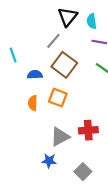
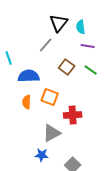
brown square: (64, 65) -> (67, 67), moved, size x0.7
blue semicircle: (35, 75) -> (29, 76), size x1.5
red cross: (88, 130) -> (73, 115), moved

